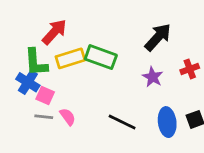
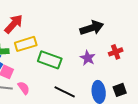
black arrow: (158, 37) -> (92, 28), turned 30
green rectangle: (101, 57) -> (50, 60), moved

